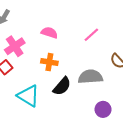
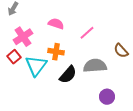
pink line: (91, 35) -> (87, 33), moved
cyan triangle: (28, 96) -> (36, 66), moved, turned 35

